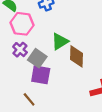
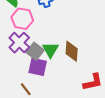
green triangle: (60, 41) -> (51, 50), moved, turned -30
purple cross: (20, 50) -> (19, 43), size x1.5

